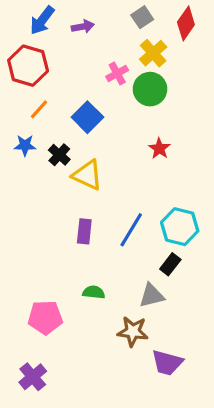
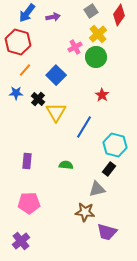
yellow triangle: (87, 175) -> (56, 112), turned 35
blue line: (131, 230) -> (84, 127), moved
purple rectangle: (84, 231) -> (27, 161), moved
green semicircle: (94, 292) -> (66, 165), moved

